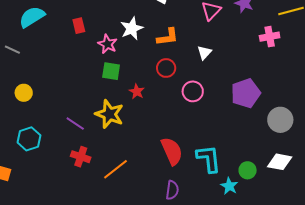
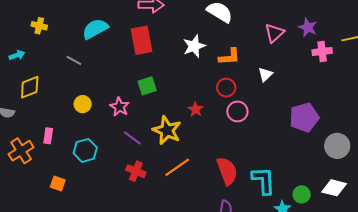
red rectangle: (79, 26) -> (141, 40), size x1.8
pink cross: (270, 37) -> (322, 52), moved
pink star: (107, 44) -> (119, 107), moved
green square: (111, 71) -> (147, 86), moved, turned -30
pink circle: (193, 91) -> (237, 111), moved
orange line: (116, 169) -> (177, 167), moved

